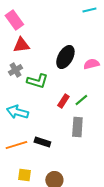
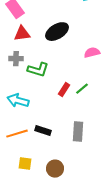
black ellipse: (65, 57) -> (57, 32), moved, turned 30
gray cross: (15, 70) -> (16, 59), turned 32
gray rectangle: (77, 127) -> (78, 132), moved

